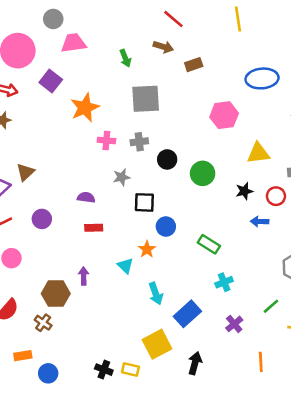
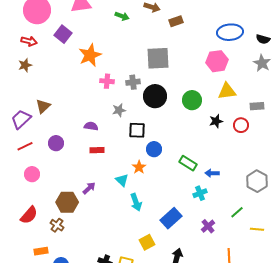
green arrow: (125, 58) -> (122, 16), turned -48
gray square: (146, 99) -> (158, 58), moved
pink hexagon: (224, 115) -> (217, 61), moved
black circle: (167, 159) -> (155, 96), size x1.5
green circle: (203, 173) -> (192, 100), moved
blue arrow: (260, 221) -> (212, 173), moved
purple arrow: (84, 276) -> (89, 188), turned 48
cyan arrow: (156, 294) -> (136, 202), moved
yellow square: (157, 344) -> (147, 242), size x0.7

